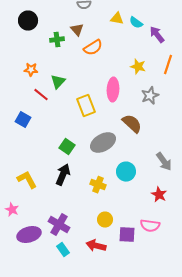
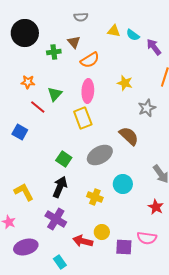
black circle: (28, 21) -> (25, 33), size x1.4
yellow star: (138, 67) -> (125, 83), moved
pink ellipse: (113, 90) -> (88, 91), moved
purple cross: (59, 225) -> (56, 219), moved
red arrow: (96, 246) -> (83, 241), moved

